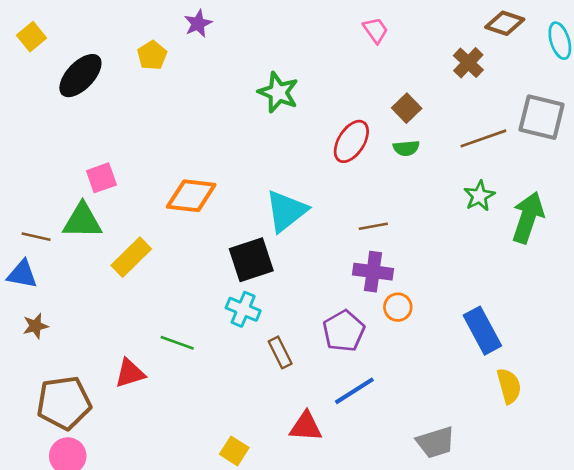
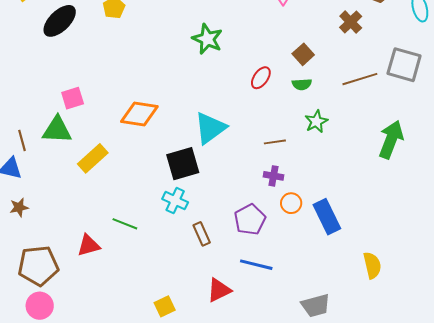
red ellipse: (351, 141) -> (261, 78), size x0.7
green star: (479, 196) -> (316, 122), moved
brown line: (36, 237) -> (22, 140), turned 60
purple cross: (373, 272) -> (273, 176), size x0.7
blue rectangle: (482, 331) -> (327, 217), moved
blue line: (354, 391) -> (256, 265), turned 44
red triangle: (306, 427) -> (219, 290), turned -32
yellow square: (234, 451) -> (165, 306), turned 30

